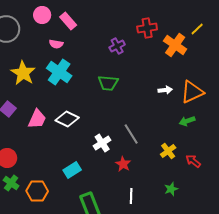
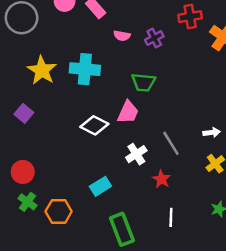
pink semicircle: (56, 44) -> (122, 36), moved
cyan cross: (59, 72) -> (85, 69), turned -30
white arrow: (165, 90) -> (212, 133), moved
pink trapezoid: (37, 119) -> (128, 112), moved

